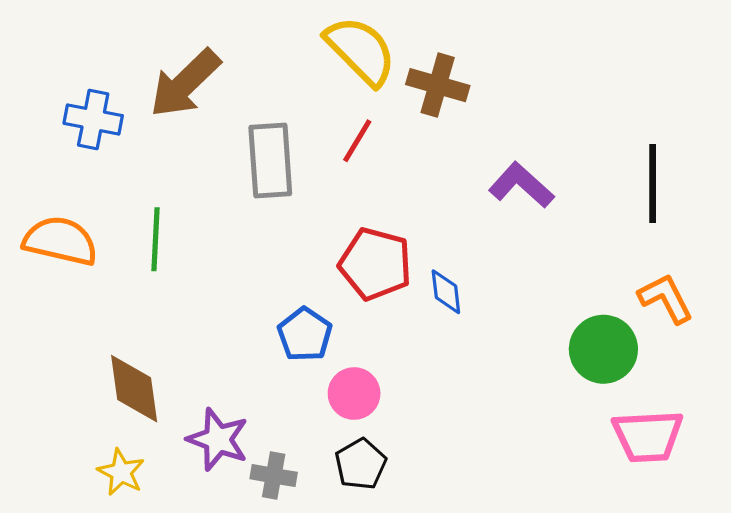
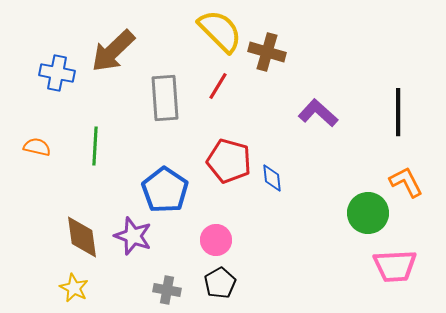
orange semicircle: (60, 241) -> (37, 147), size x0.6
blue pentagon: (305, 334) -> (165, 190), moved, size x1.4
purple star: (218, 439) -> (133, 236), moved

